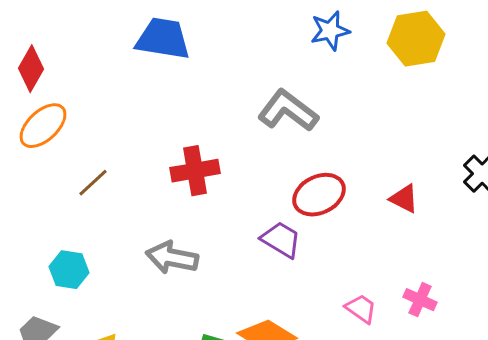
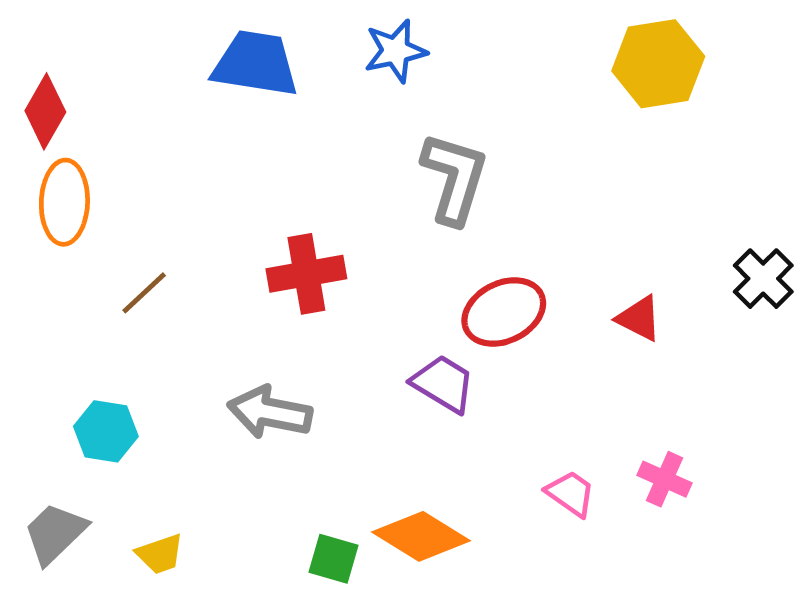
blue star: (330, 31) -> (396, 51), moved
gray L-shape: (288, 111) -> (454, 178), turned 70
orange ellipse: (43, 126) -> (64, 202), turned -45

